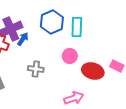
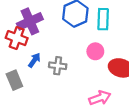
blue arrow: (23, 39) -> (34, 60), moved

